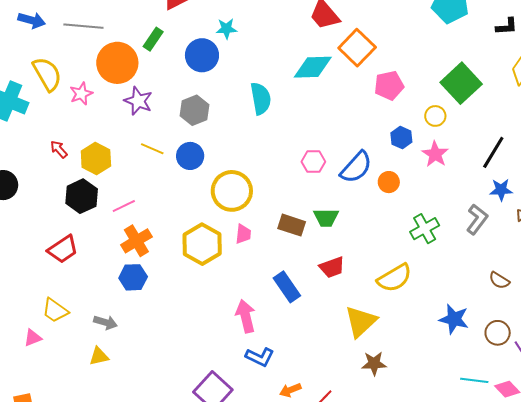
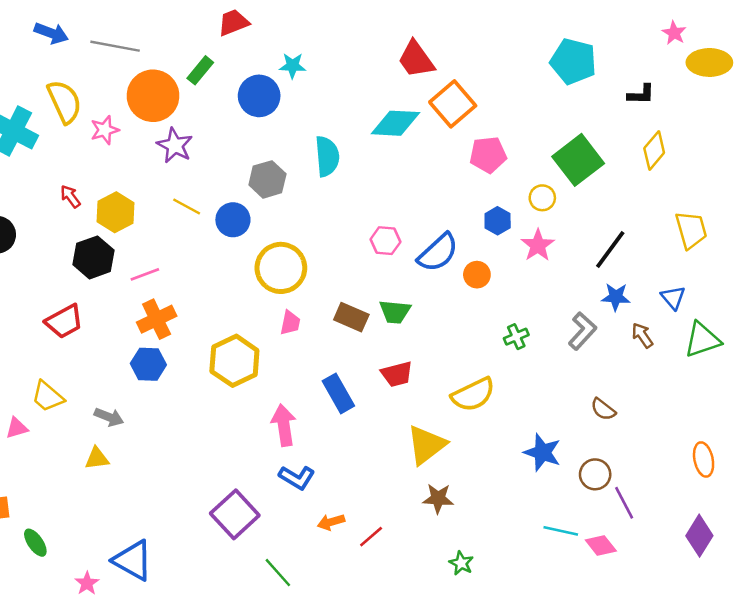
gray hexagon: (195, 110) -> (267, 179), moved
green cross: (425, 229) -> (516, 337), size x0.7
yellow hexagon: (202, 244) -> (234, 361), moved

